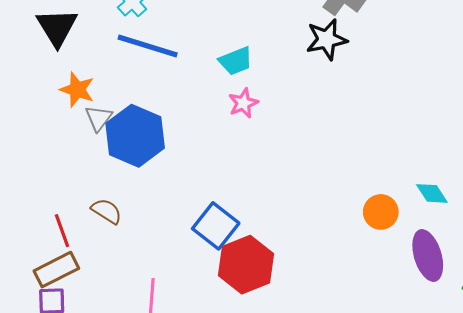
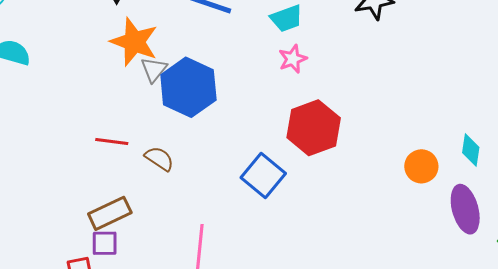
orange star: (77, 90) -> (134, 42), size x1.4
cyan diamond: (432, 193) -> (471, 150), turned 40
red line: (62, 231) -> (112, 142), moved, turned -64
red hexagon: (246, 265) -> (314, 128), moved

